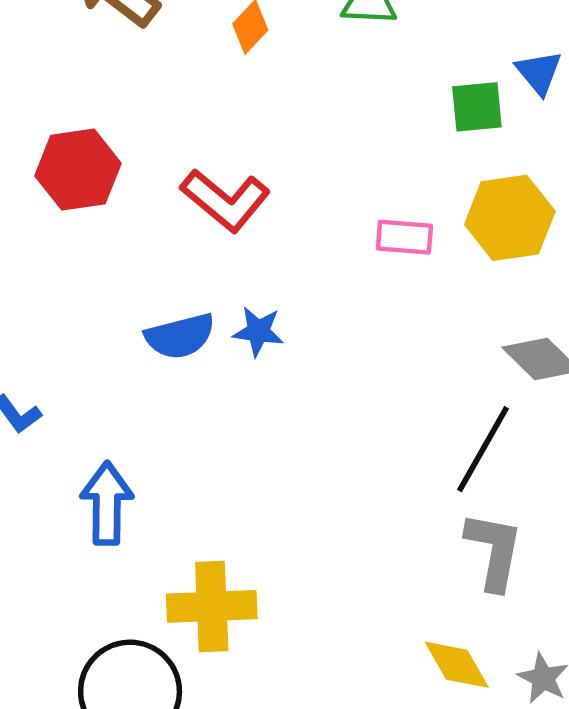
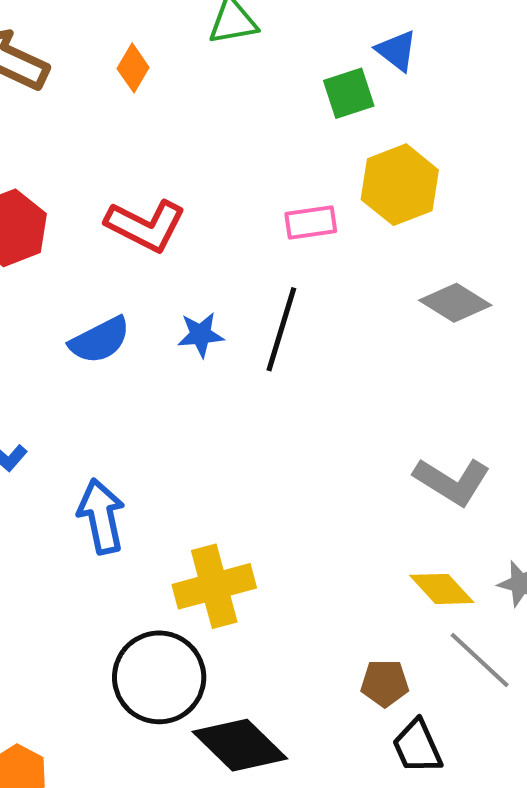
blue semicircle: (180, 336) -> (100, 340), moved
black line: (483, 449) -> (281, 329), moved
gray L-shape: (494, 551) -> (452, 481), turned 124

